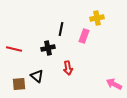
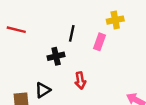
red line: (14, 49) -> (16, 30), moved
black triangle: (37, 76) -> (43, 90), turned 48

